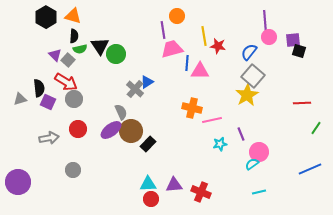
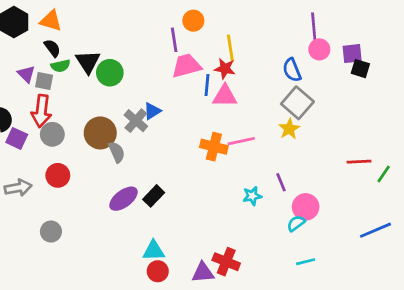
black semicircle: (74, 36) -> (52, 48), turned -40
red star: (218, 46) -> (225, 69), moved
blue semicircle: (249, 52) -> (292, 70), turned -60
gray square: (68, 60) -> (44, 81), turned -32
red arrow: (66, 82) -> (41, 111), turned 65
yellow star: (247, 95) -> (289, 129), size x0.7
red line: (302, 103) -> (359, 162), moved
pink line: (212, 120) -> (241, 141), moved
purple ellipse: (111, 130) -> (124, 199), moved
brown circle: (131, 131) -> (100, 133), moved
purple triangle: (174, 185) -> (203, 273), moved

